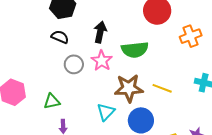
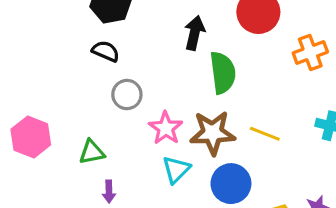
black arrow: (100, 32) -> (195, 33), moved
green semicircle: (135, 50) -> (223, 73), turned -92
pink star: (102, 61) -> (166, 128), moved

